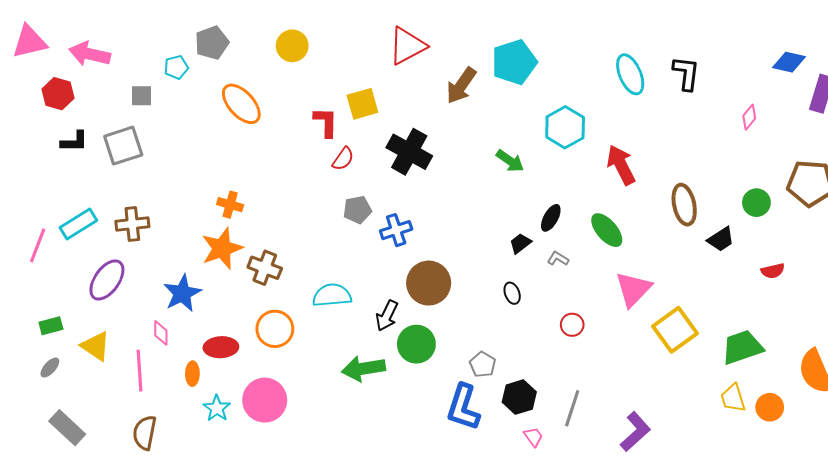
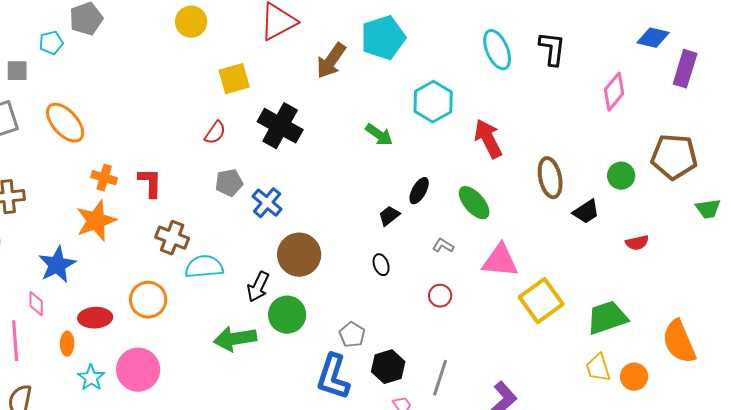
yellow circle: (292, 46) -> (191, 22), moved
orange ellipse: (241, 104) -> (65, 123), moved
pink diamond: (749, 117) -> (614, 92), size x1.5
red L-shape: (326, 122) -> (150, 183), moved
blue cross: (396, 230) -> (267, 203), turned -32
gray L-shape: (558, 259) -> (443, 246), moved
brown cross: (265, 268) -> (172, 238), moved
pink triangle: (633, 289) -> (500, 261), turned 51

